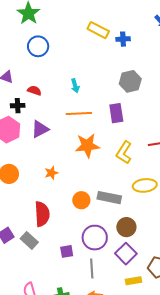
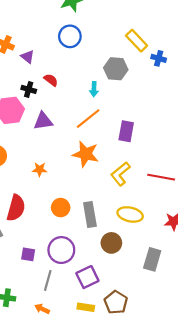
gray hexagon: (130, 81) -> (116, 69), moved
orange line: (79, 113) -> (88, 119), turned -55
gray rectangle: (109, 198) -> (90, 214), turned 50
brown circle: (126, 227) -> (111, 243), moved

